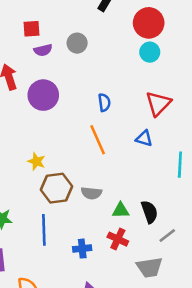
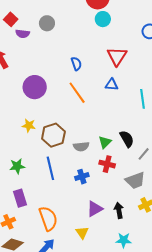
red square: (32, 29) -> (11, 19), turned -32
purple semicircle: (43, 50) -> (23, 34), turned 32
purple circle: (43, 95) -> (35, 87), moved
yellow star: (36, 161) -> (29, 125), moved
gray semicircle: (91, 193) -> (81, 146), moved
green triangle: (121, 210) -> (105, 142), turned -32

